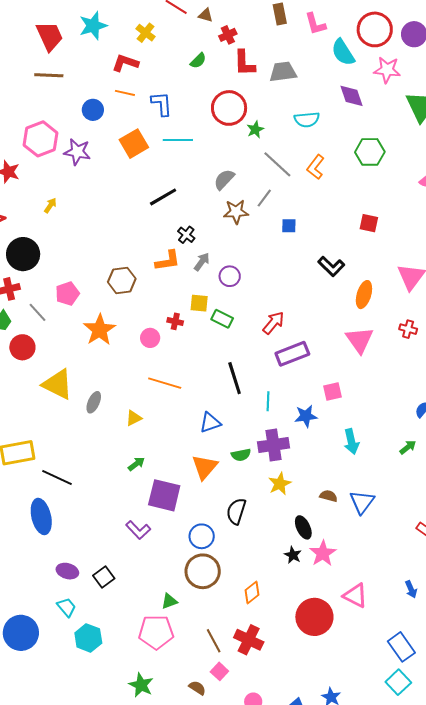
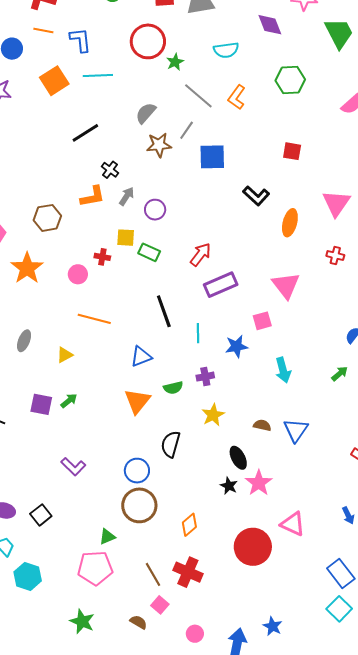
blue square: (289, 226) -> (212, 157), size x1.8
pink triangle: (360, 340) -> (286, 285), moved
purple cross: (273, 445) -> (205, 377), size x0.6
purple square: (164, 495) -> (41, 404), moved, size x0.7

